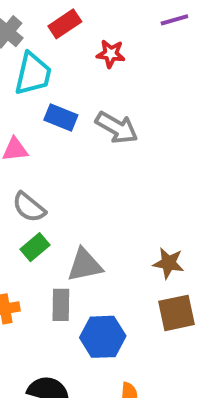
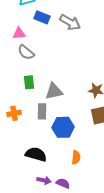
gray semicircle: (29, 207) -> (26, 52), moved
green rectangle: (35, 247) -> (29, 82), turned -56

